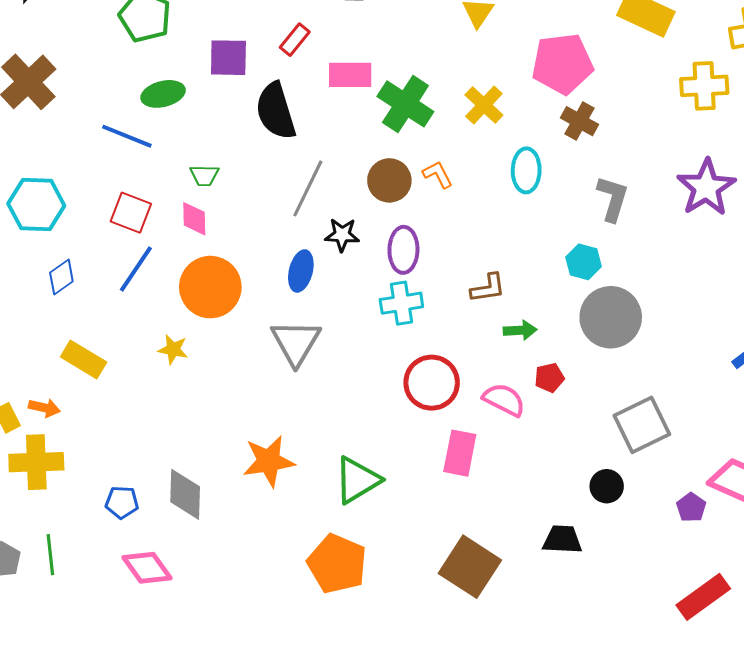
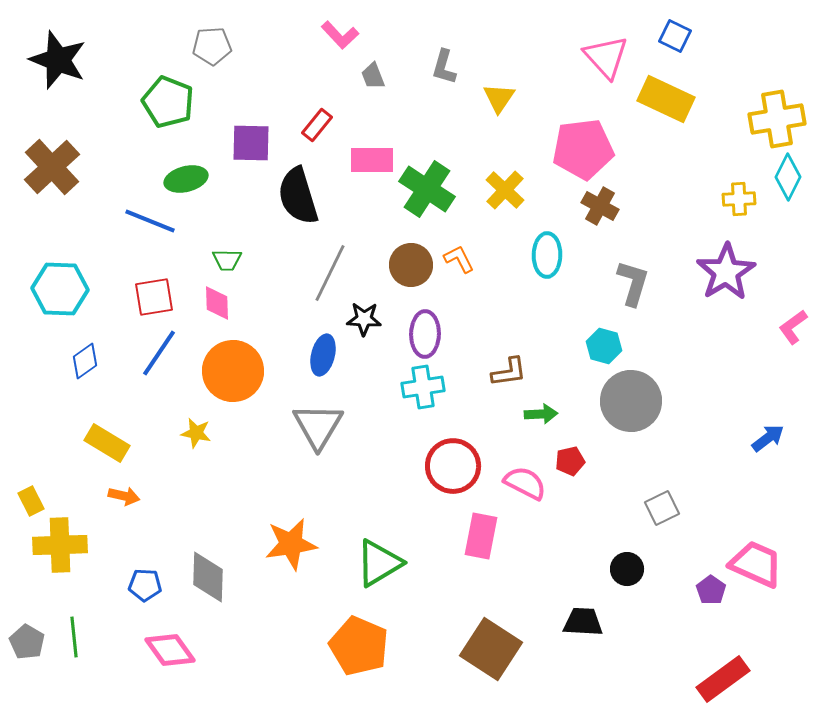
yellow cross: (704, 86) -> (739, 199), moved, size x0.7
red square: (131, 213) -> (154, 297), turned -30
orange arrow: (44, 408) -> (124, 496), moved
gray square: (642, 425) -> (662, 508), size x0.6

